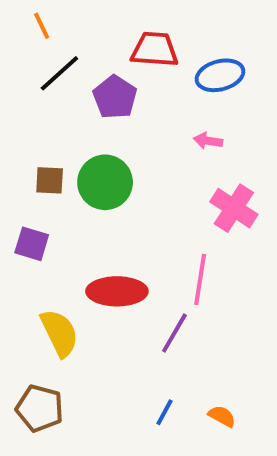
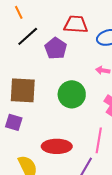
brown square: (50, 180) -> (23, 90), size x1.8
green circle: (105, 182) -> (72, 94), moved

